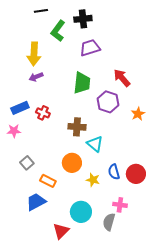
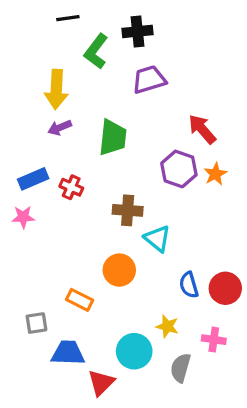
green trapezoid: (82, 83) -> (113, 138), moved
orange star: (138, 114) -> (215, 174), moved
gray square: (27, 163) -> (36, 323), moved, turned 32
yellow star: (93, 180) -> (167, 326), moved
blue trapezoid: (36, 202) -> (68, 353), moved, turned 30
pink cross: (120, 205) -> (214, 340), moved

